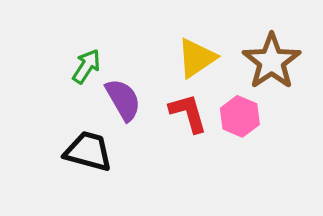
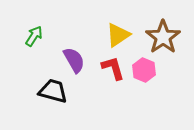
green arrow: (86, 66) -> (34, 36), moved

